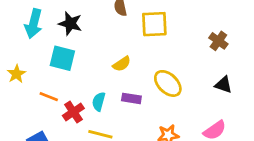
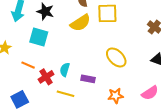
yellow semicircle: (122, 64) -> (80, 23), moved, size x1.5
purple rectangle: (131, 98) -> (88, 79), moved

